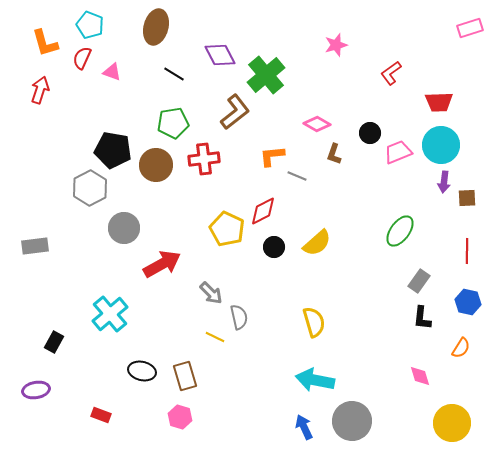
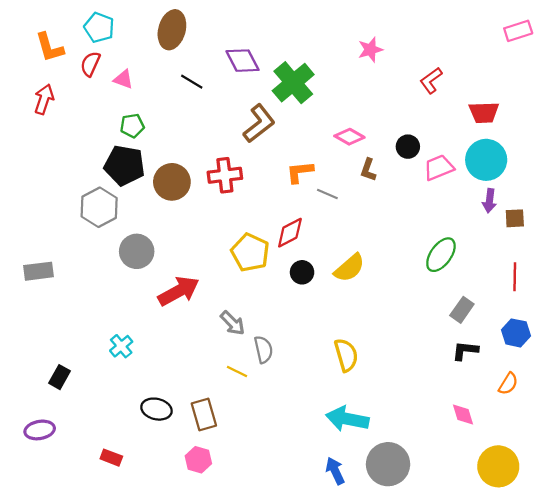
green pentagon: (173, 123) -> (132, 126), moved, size x0.7
cyan cross: (110, 314) -> (121, 346), size x0.6
black L-shape: (422, 318) -> (465, 351), turned 90

